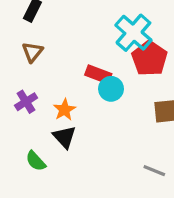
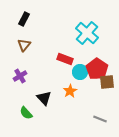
red pentagon: (149, 58) -> (97, 69), moved
cyan circle: (111, 89) -> (80, 72), moved
orange star: (65, 110) -> (70, 91), moved

